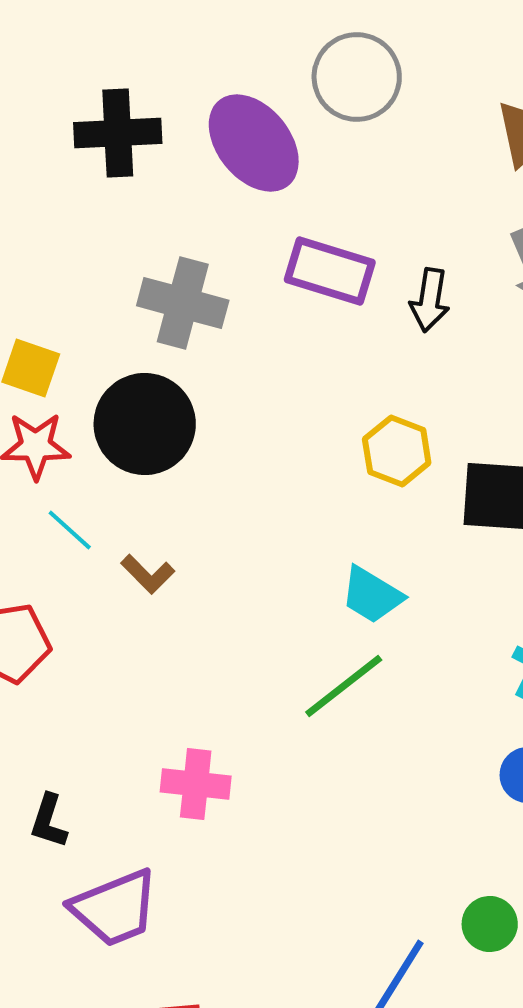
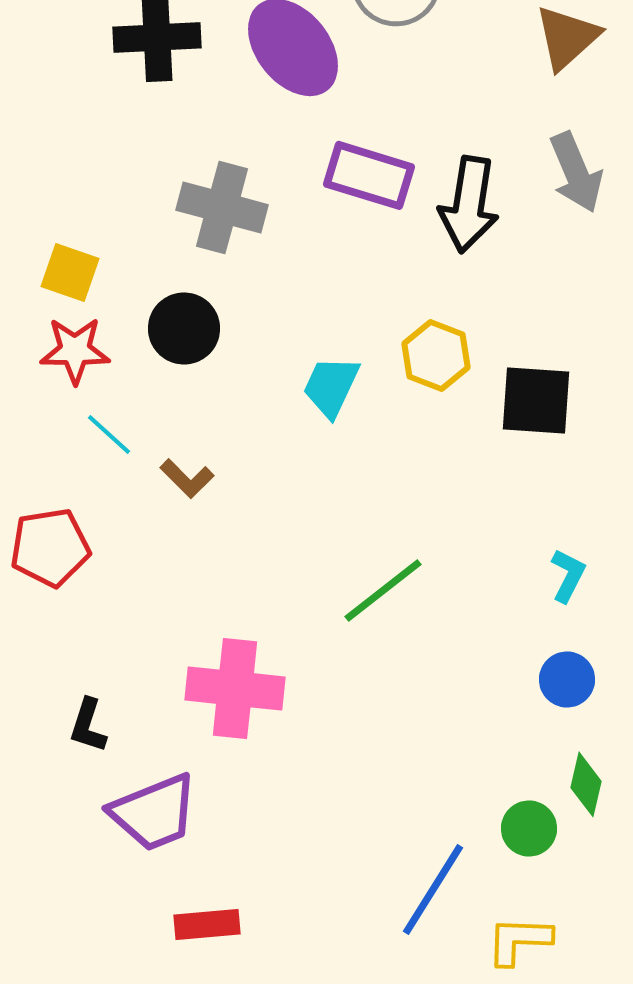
black arrow: (430, 300) -> (469, 204), size x1.5
black circle: (145, 424) -> (184, 328), size x0.7
cyan trapezoid: (372, 595) -> (331, 386), moved, turned 84
pink cross: (196, 784) -> (235, 688), size x1.4

